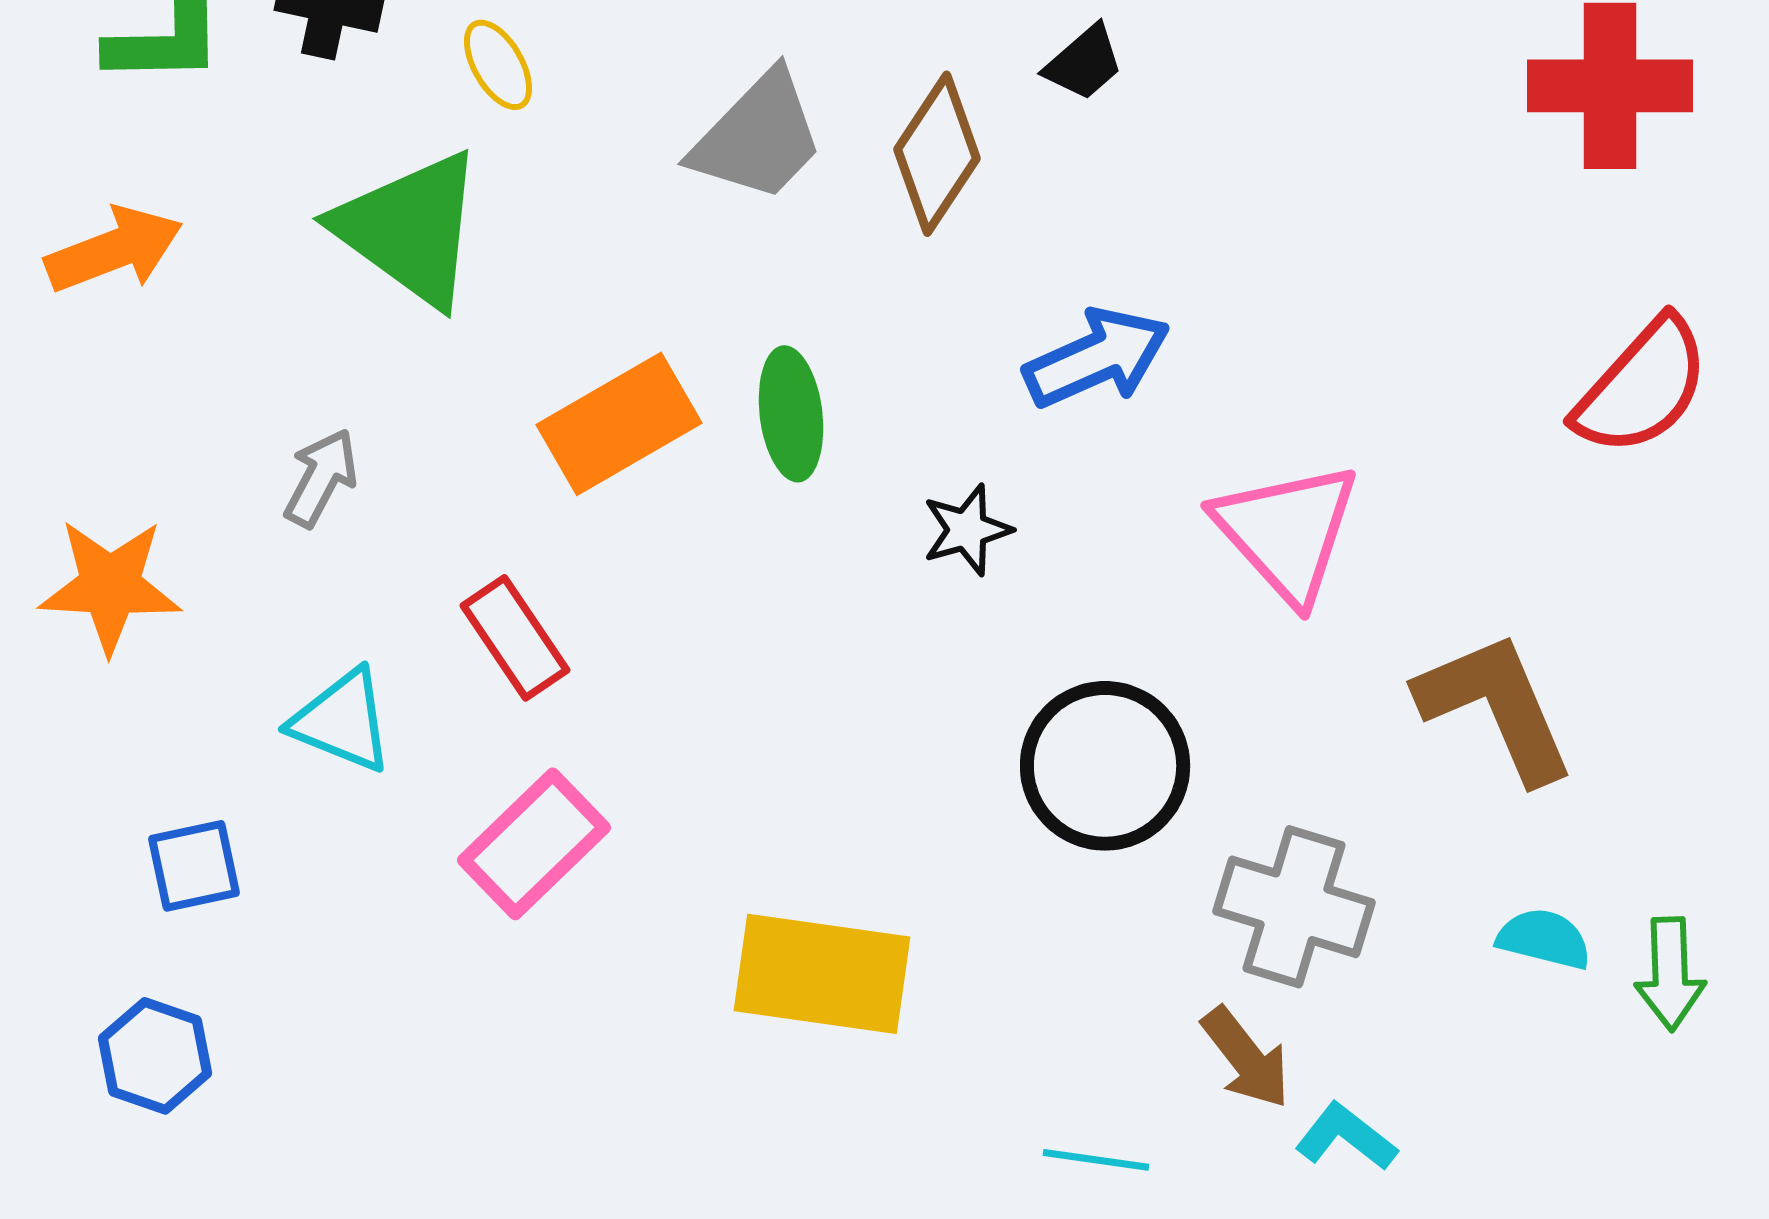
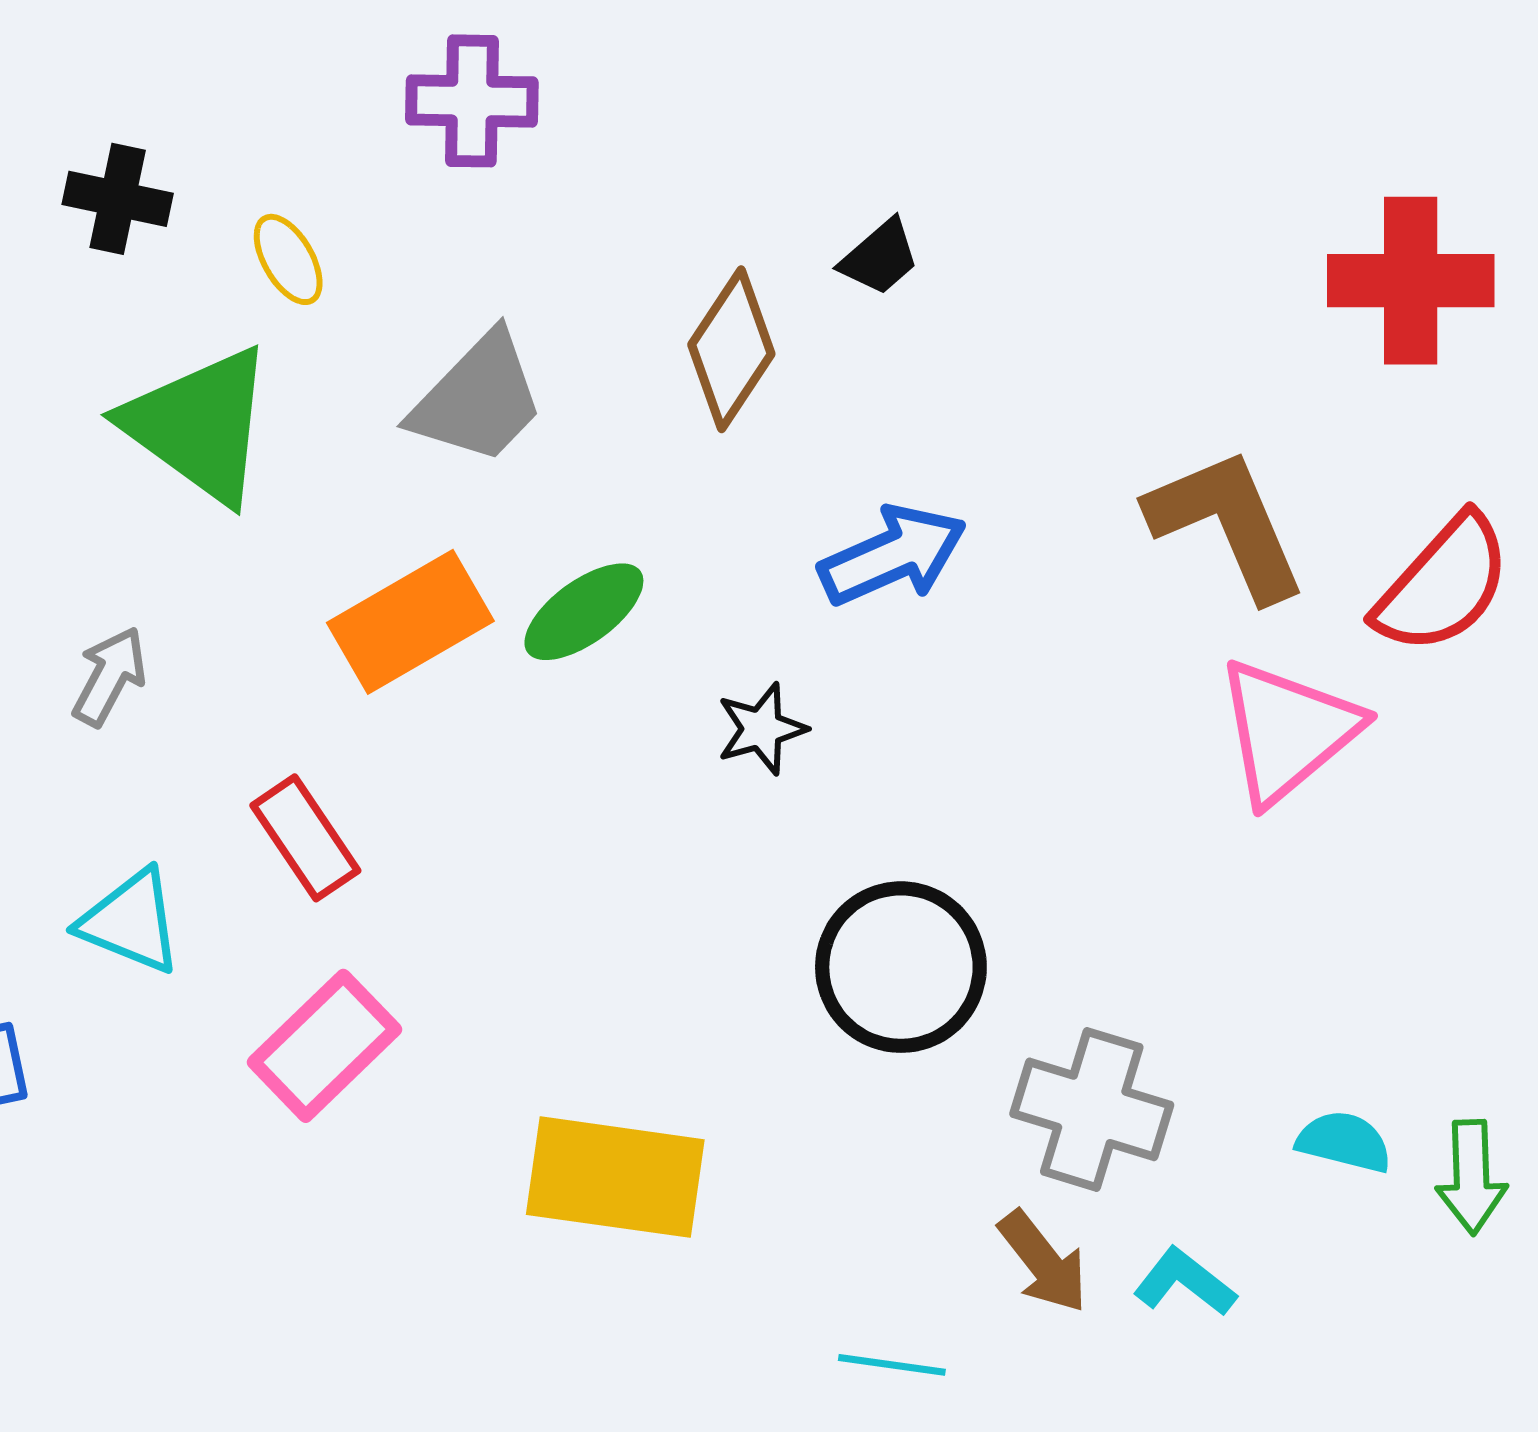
gray trapezoid: (758, 137) -> (478, 399), moved
green ellipse: (791, 414) -> (584, 612), turned 61
pink triangle: (1287, 532) -> (1288, 731), moved, turned 32
brown L-shape: (1496, 707) -> (1227, 524), moved
cyan L-shape: (1346, 1137) -> (1185, 1282), moved

